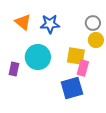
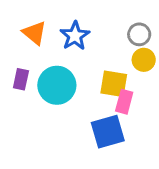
blue star: (50, 24) -> (75, 36), turned -30
purple rectangle: (14, 69) -> (21, 79), moved

